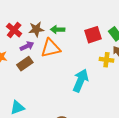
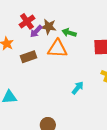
purple arrow: (27, 46) -> (36, 31), moved, turned 144
cyan arrow: (81, 80) -> (78, 88), size x0.6

